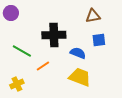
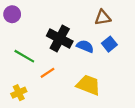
black cross: (54, 35) -> (60, 39), turned 30
blue square: (99, 40) -> (109, 44), turned -32
blue semicircle: (78, 53) -> (85, 46), moved

